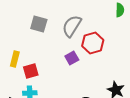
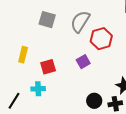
purple square: (72, 58) -> (83, 62), moved
red square: (31, 71) -> (48, 67), moved

